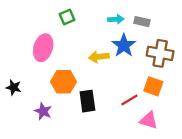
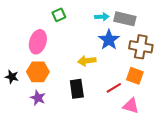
gray rectangle: (142, 22) -> (125, 19), size x1.5
yellow arrow: (99, 57) -> (87, 61), moved
orange hexagon: (64, 82) -> (38, 72), moved

